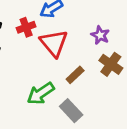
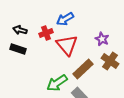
brown rectangle: (75, 75) -> (83, 69), size x1.5

